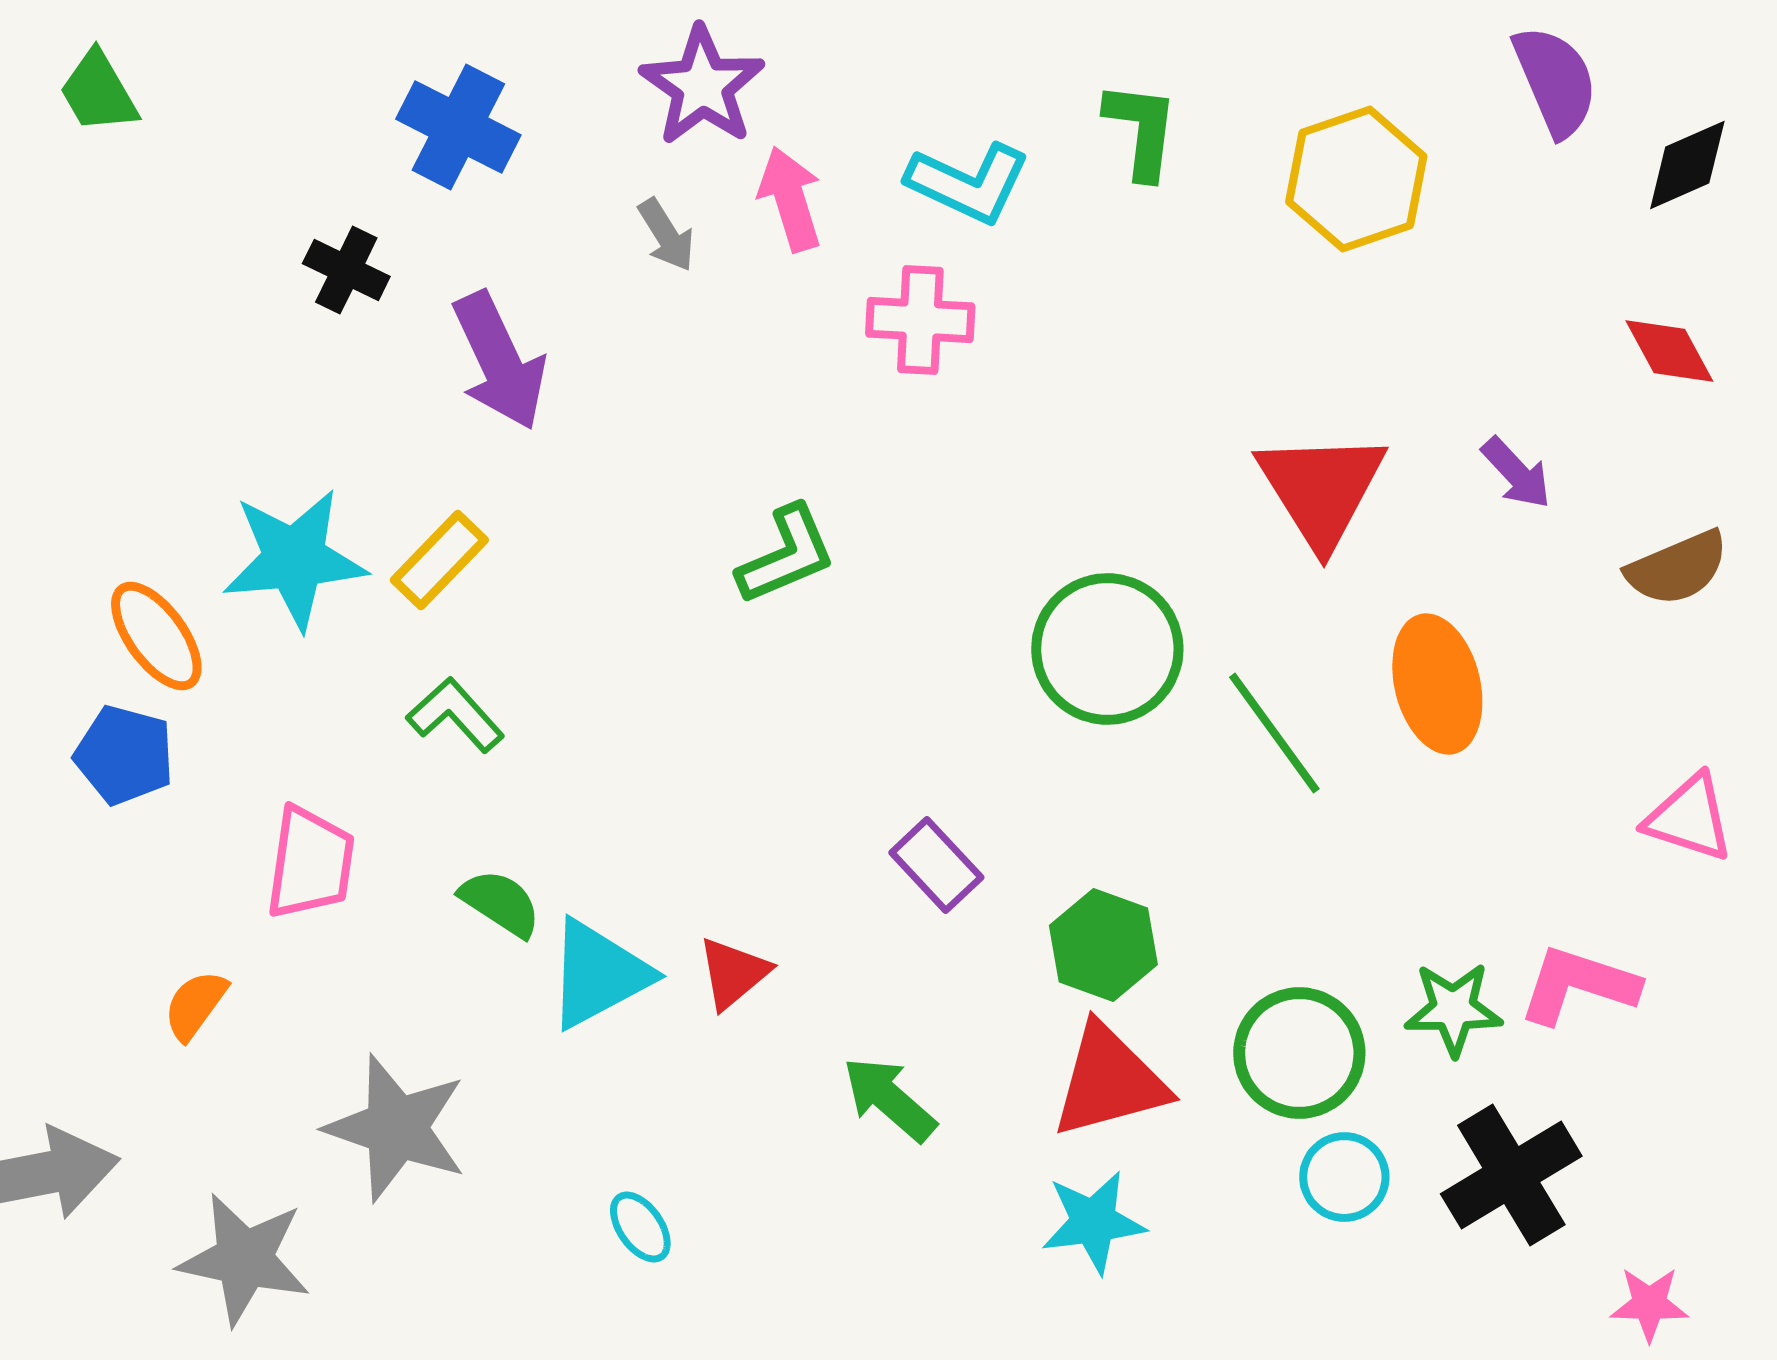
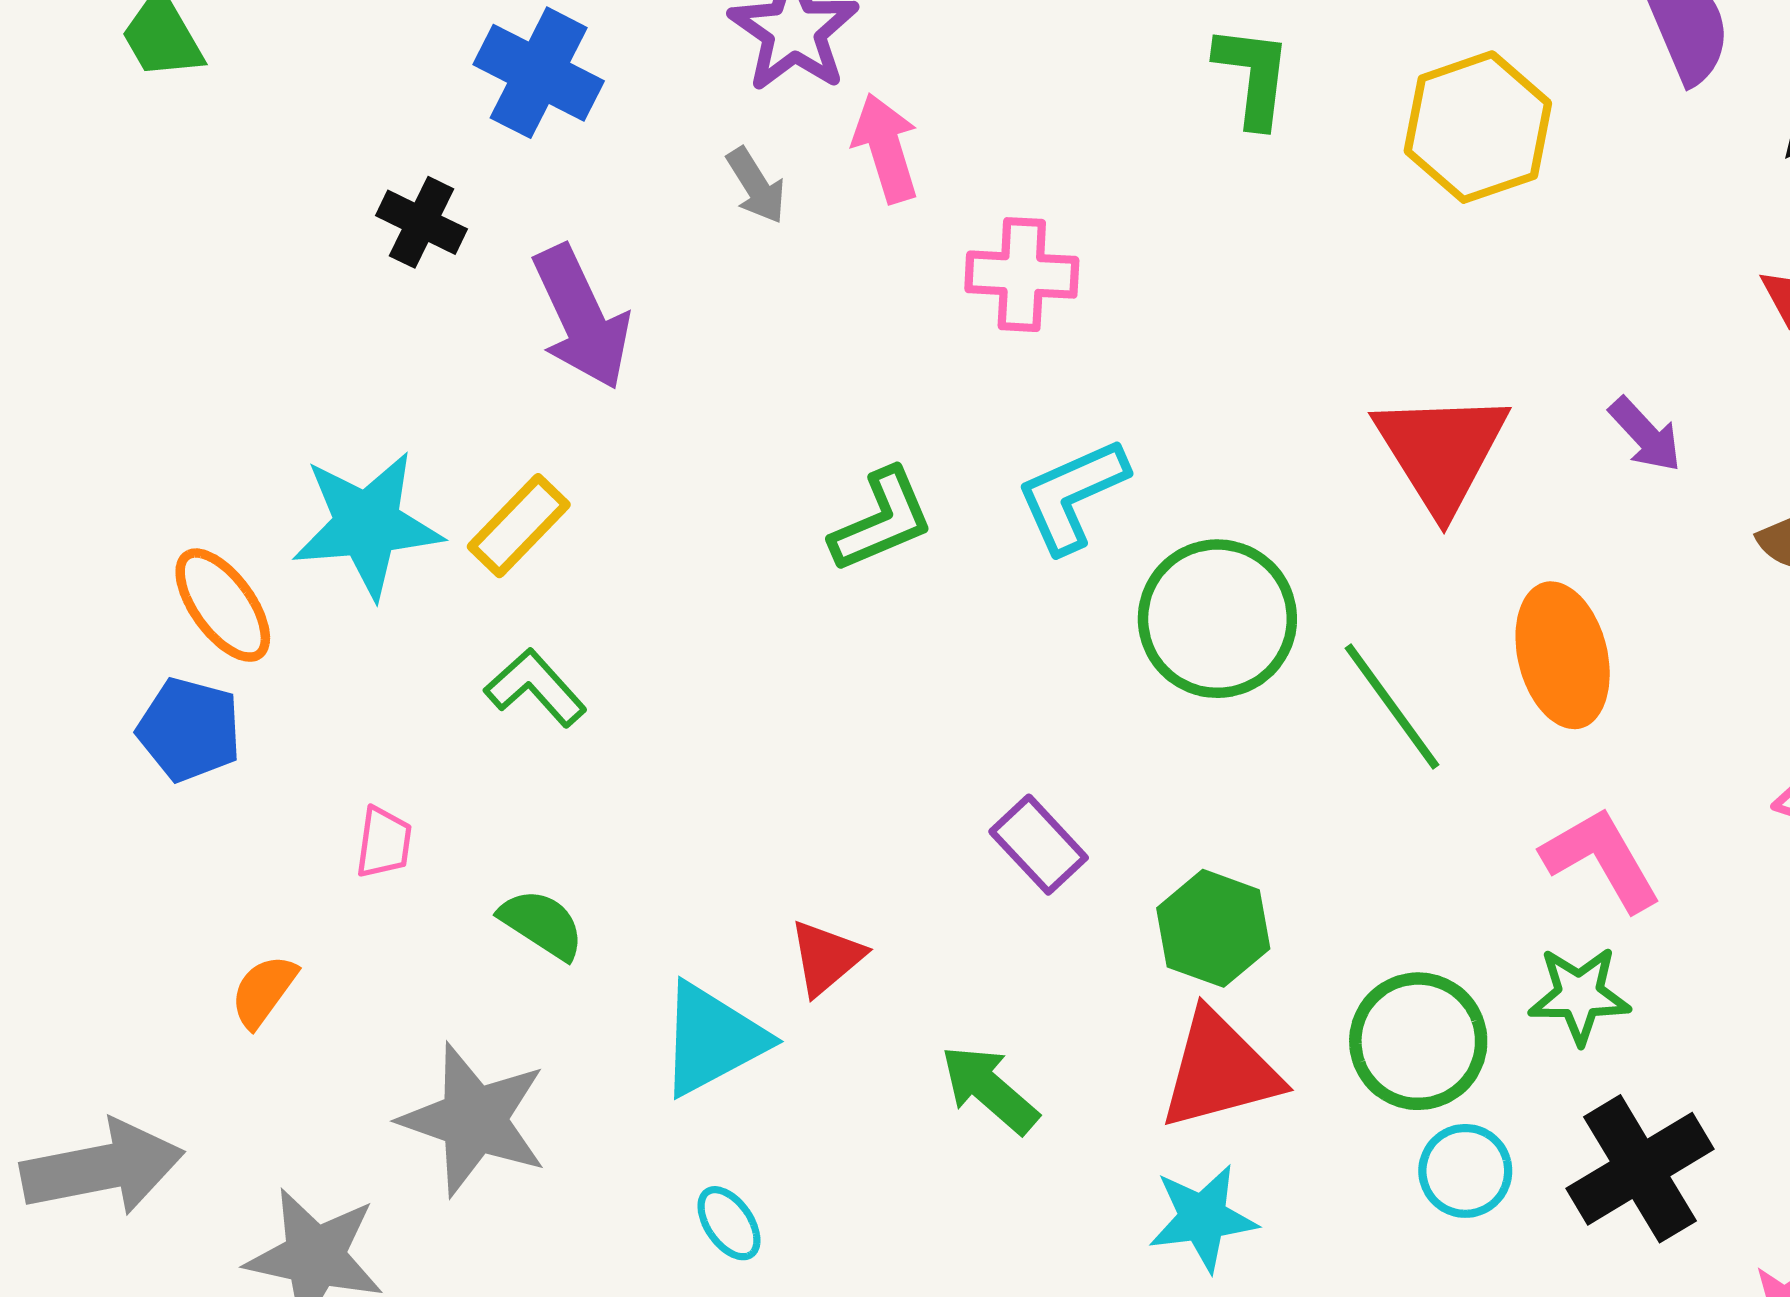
cyan L-shape: (968, 183) -> (1072, 495), moved, turned 131
pink trapezoid: (310, 863) -> (384, 842), size x0.6
green semicircle: (500, 903) -> (542, 924), moved
cyan triangle: (598, 974) -> (712, 1039), moved
pink L-shape: (1578, 985) -> (1601, 859), moved, turned 42

